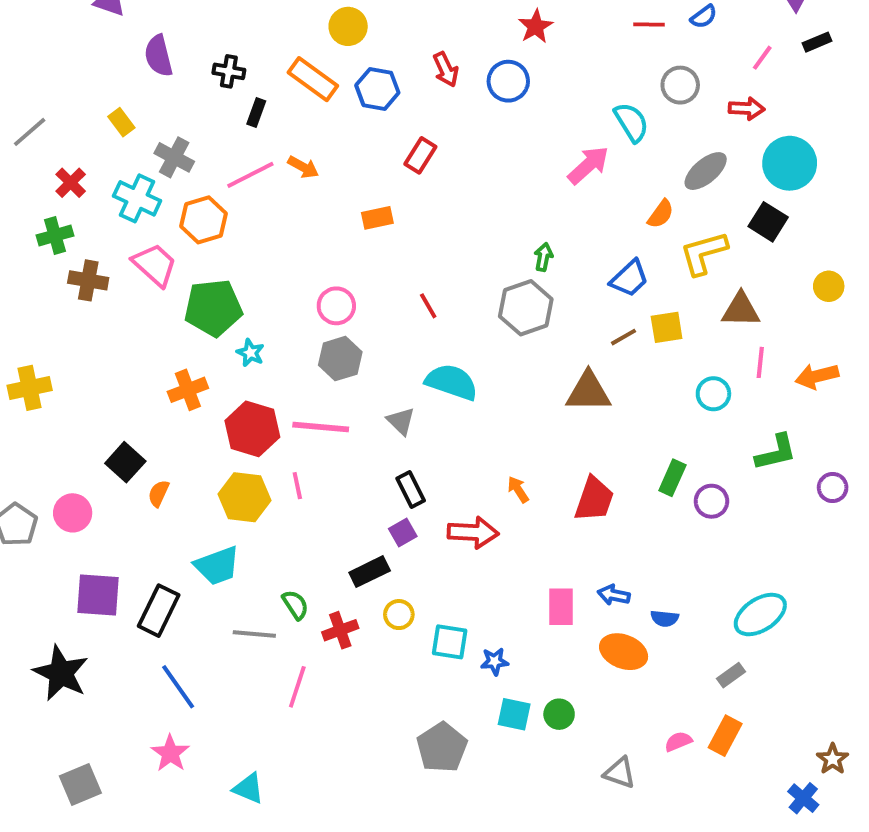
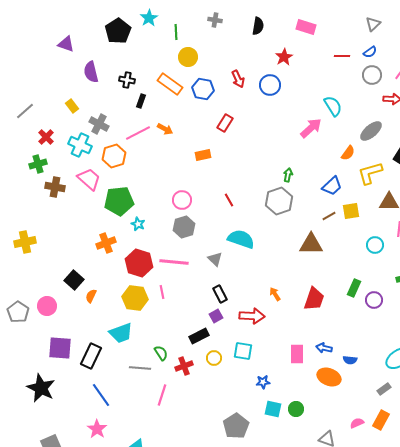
gray circle: (680, 85) -> (372, 75), moved
cyan square: (450, 642) -> (243, 351), moved

